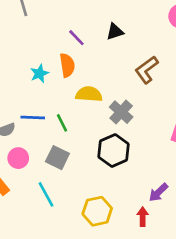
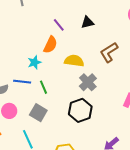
orange semicircle: (67, 65) -> (50, 45), turned 30
cyan star: (39, 73) -> (34, 62), moved
yellow semicircle: (89, 94) -> (74, 61), moved

